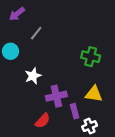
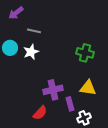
gray line: (36, 33) -> (34, 31), turned 64
white star: (33, 76) -> (31, 52), moved

